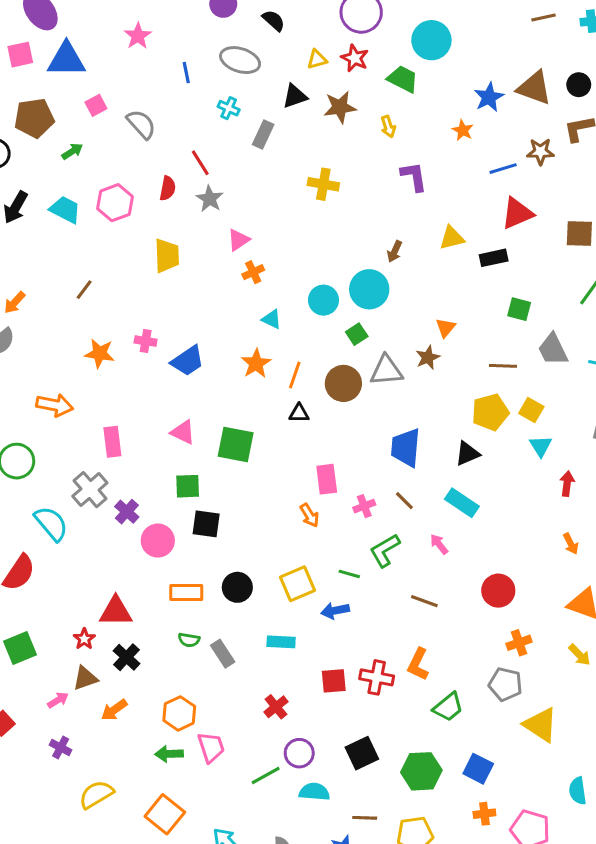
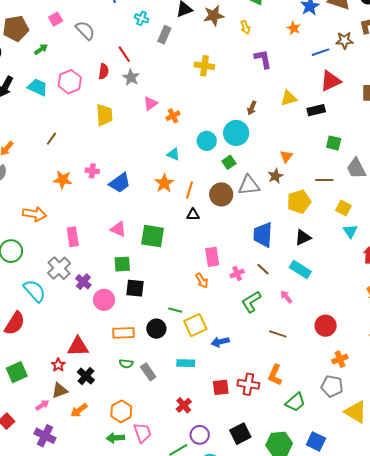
orange cross: (253, 272) -> (173, 116), moved
yellow pentagon: (490, 412) -> (299, 202), moved
green line: (349, 574) -> (175, 310), moved
purple cross: (61, 748) -> (45, 436), size x1.5

